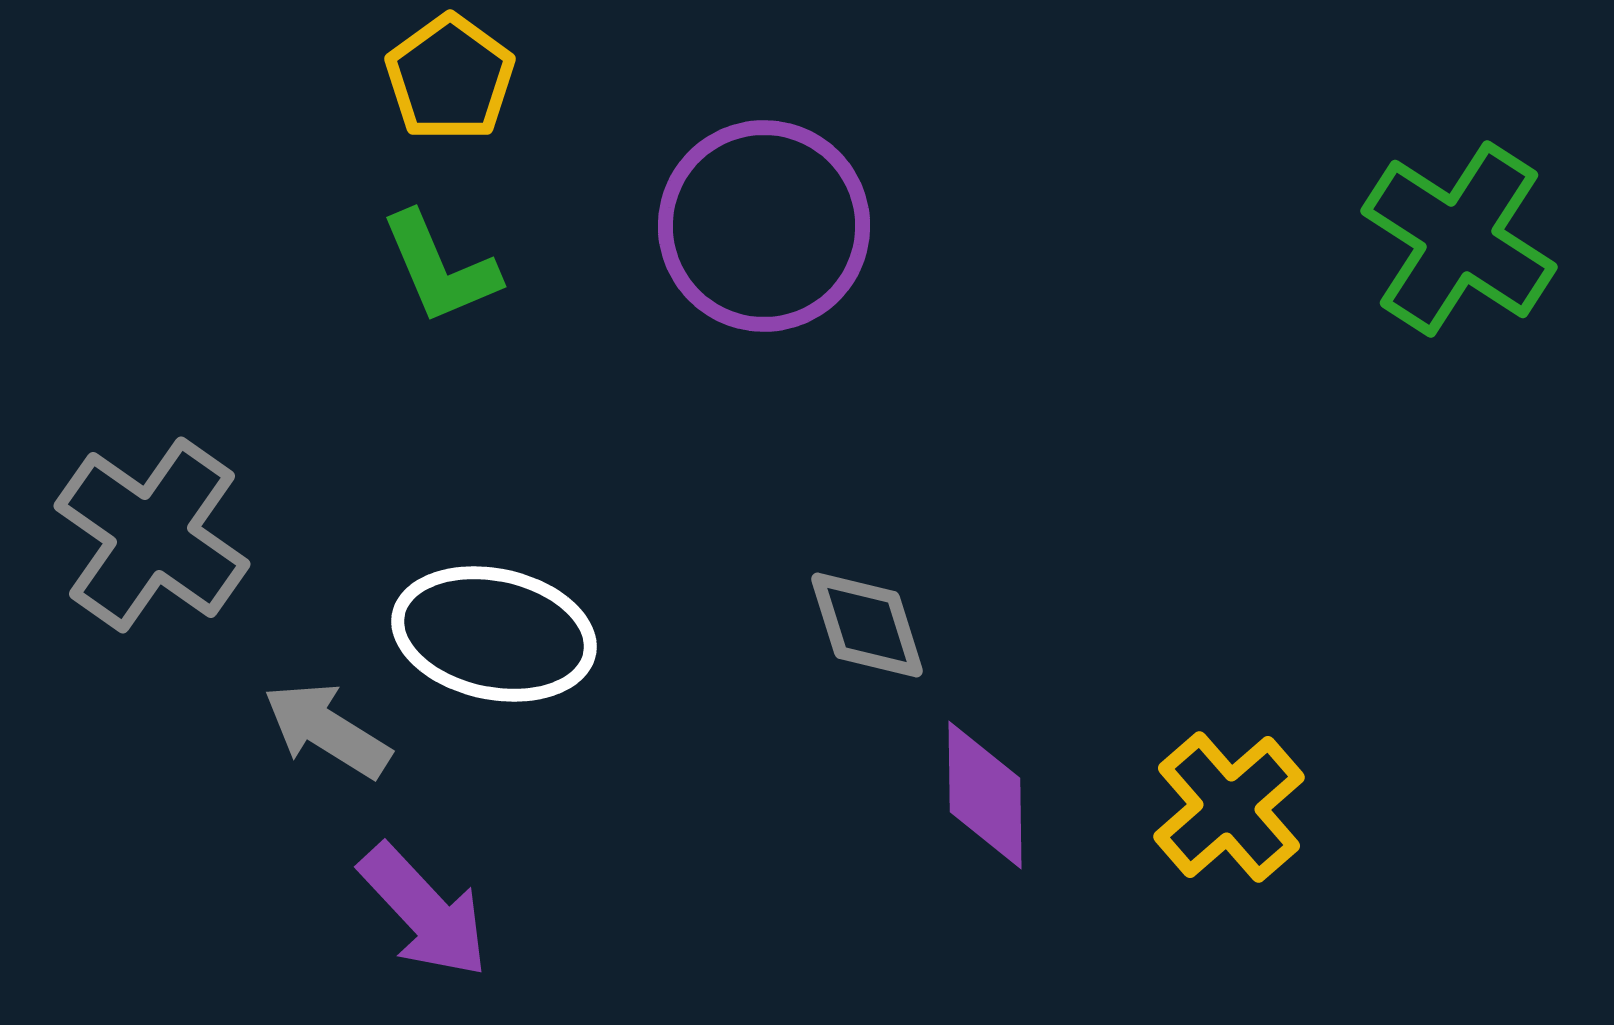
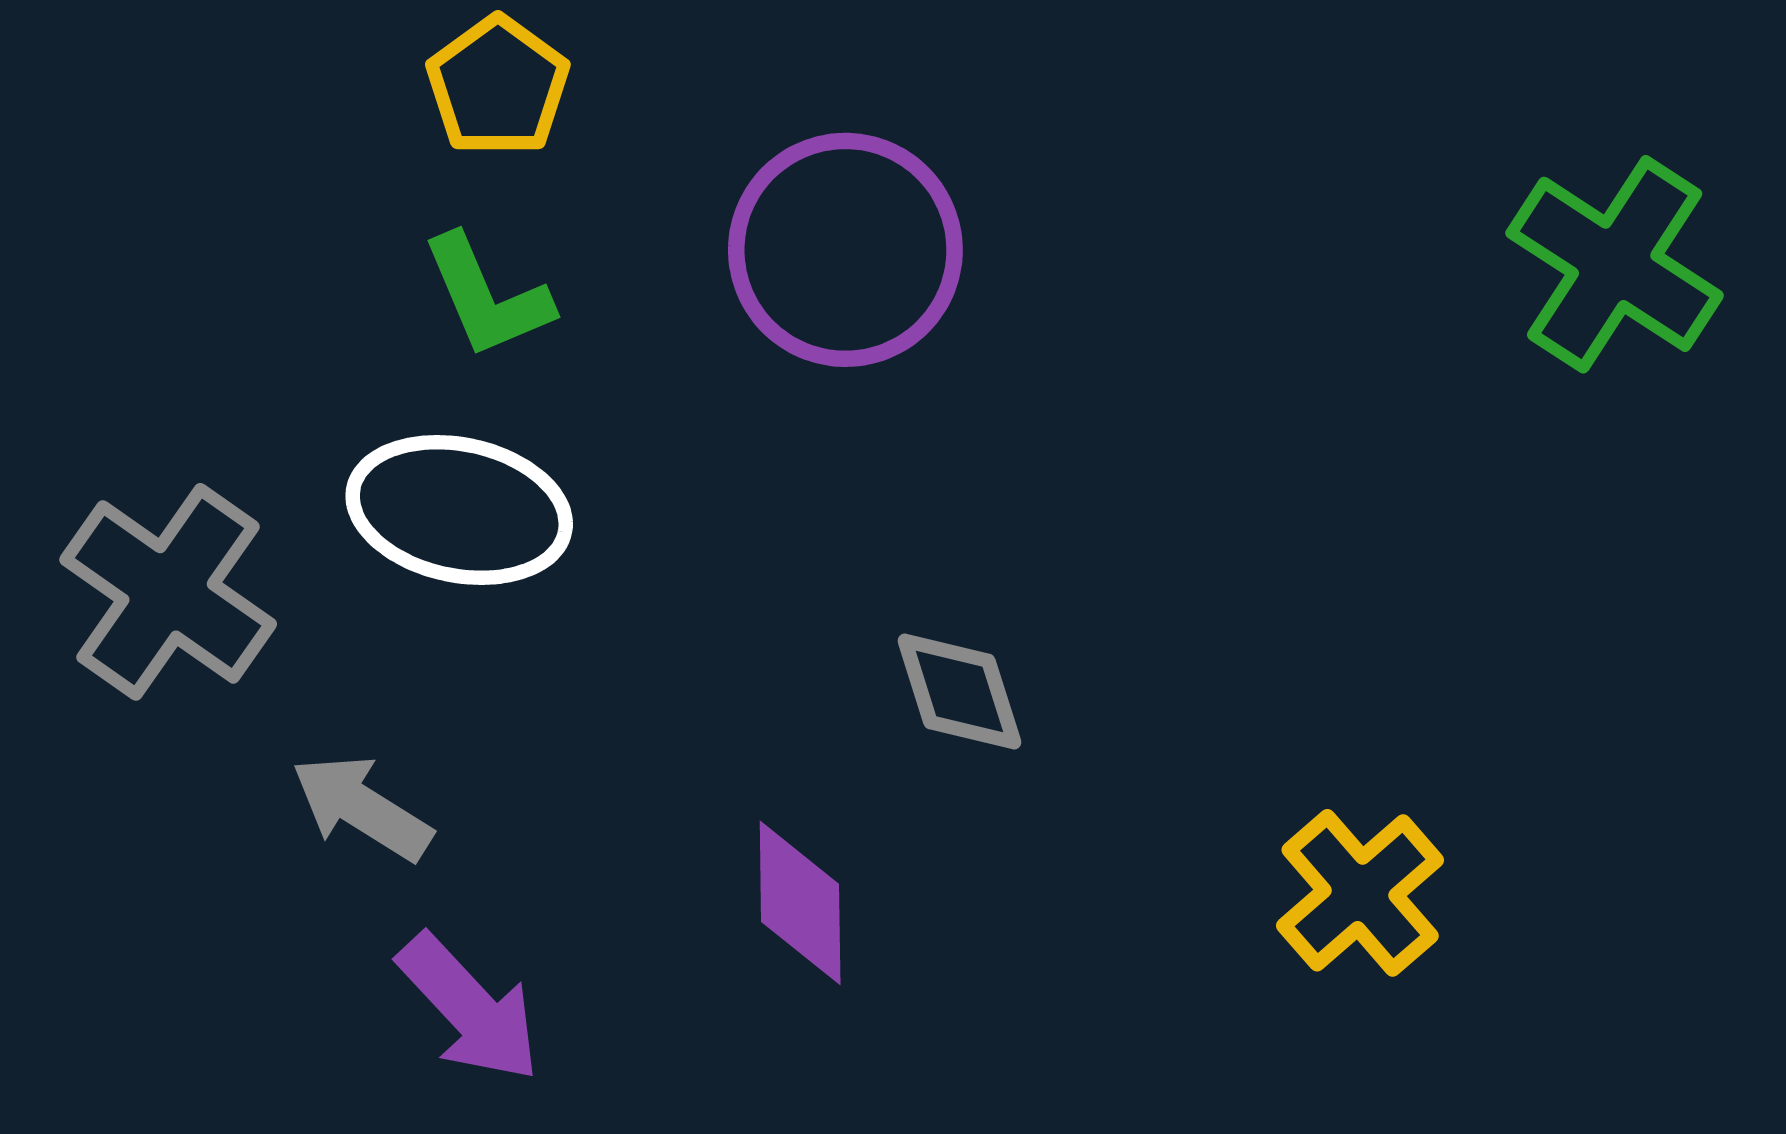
white ellipse: (494, 634) -> (459, 510), moved
purple diamond: (985, 795) -> (800, 903), moved

